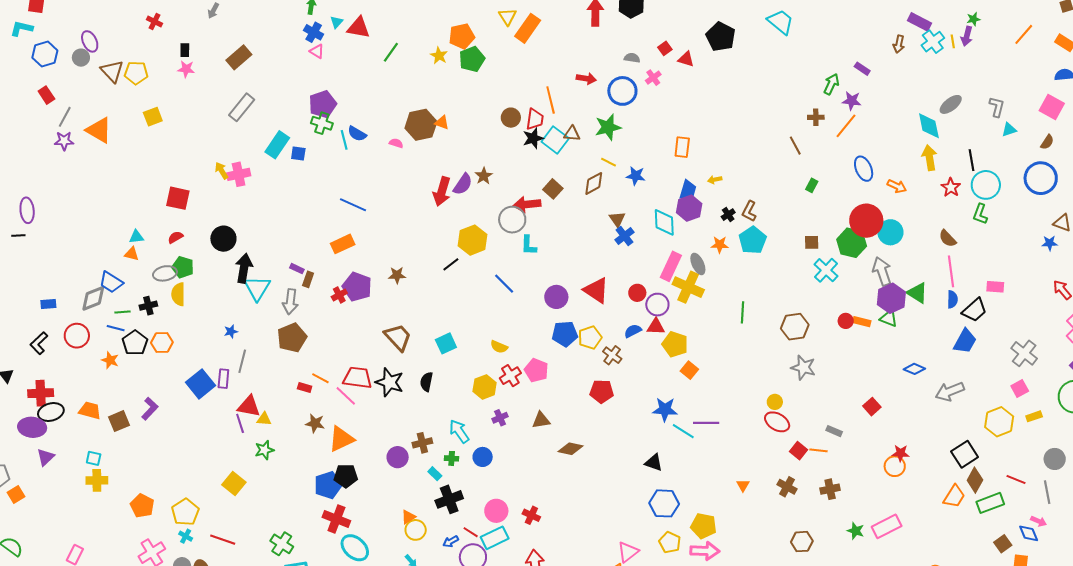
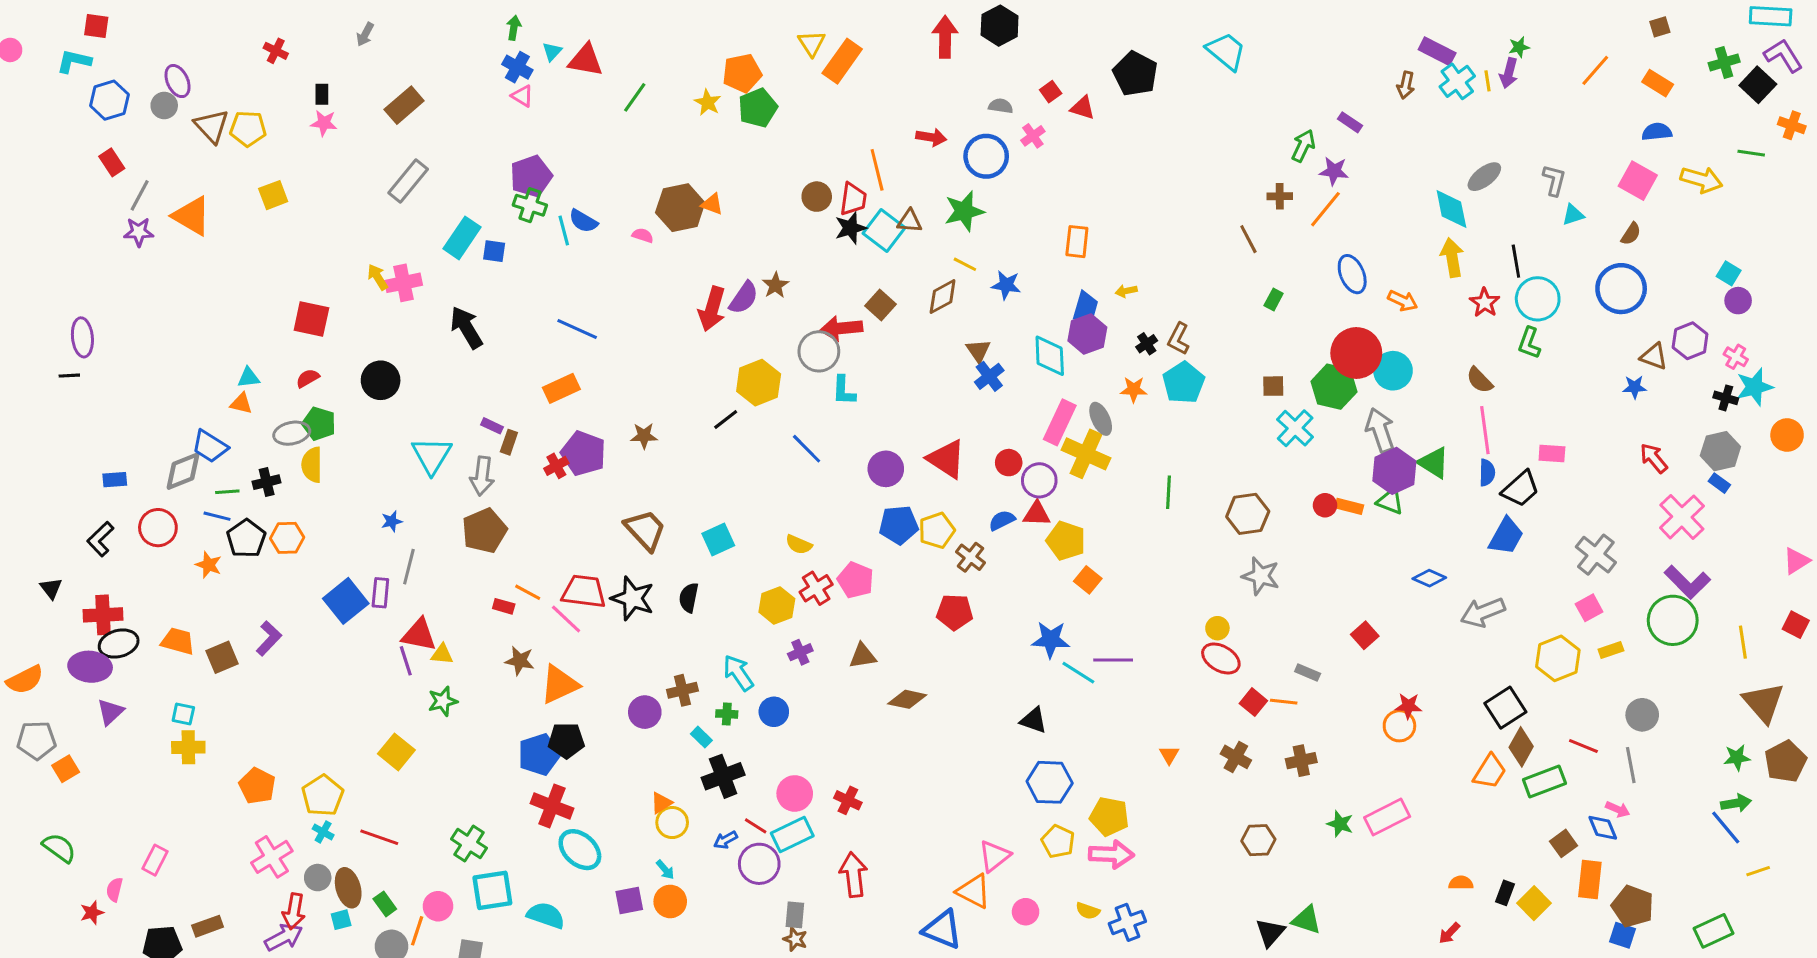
black arrow: (244, 268) -> (466, 327), moved, turned -40

